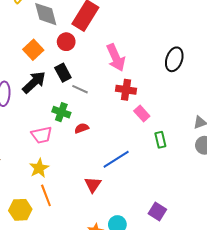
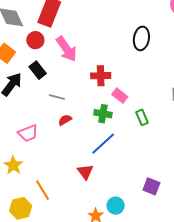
pink arrow: (116, 58) -> (66, 49), moved
gray line: (80, 89) -> (57, 97), moved
green cross: (61, 112) -> (103, 114), moved
yellow star: (39, 168) -> (13, 165), moved

